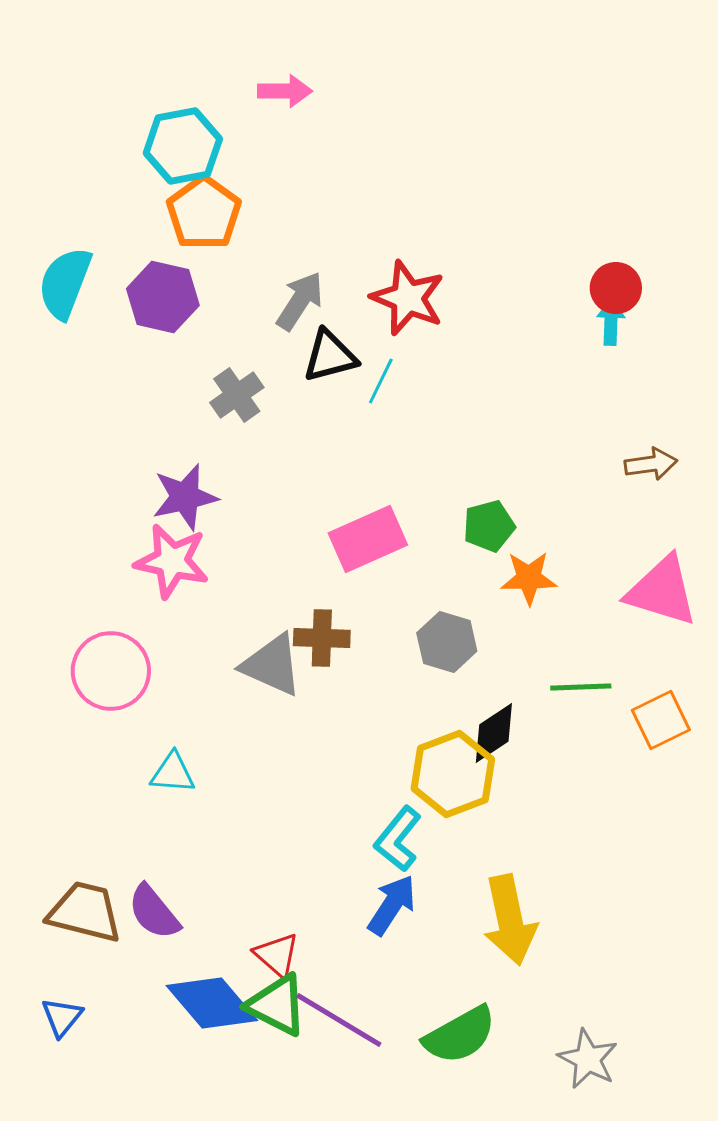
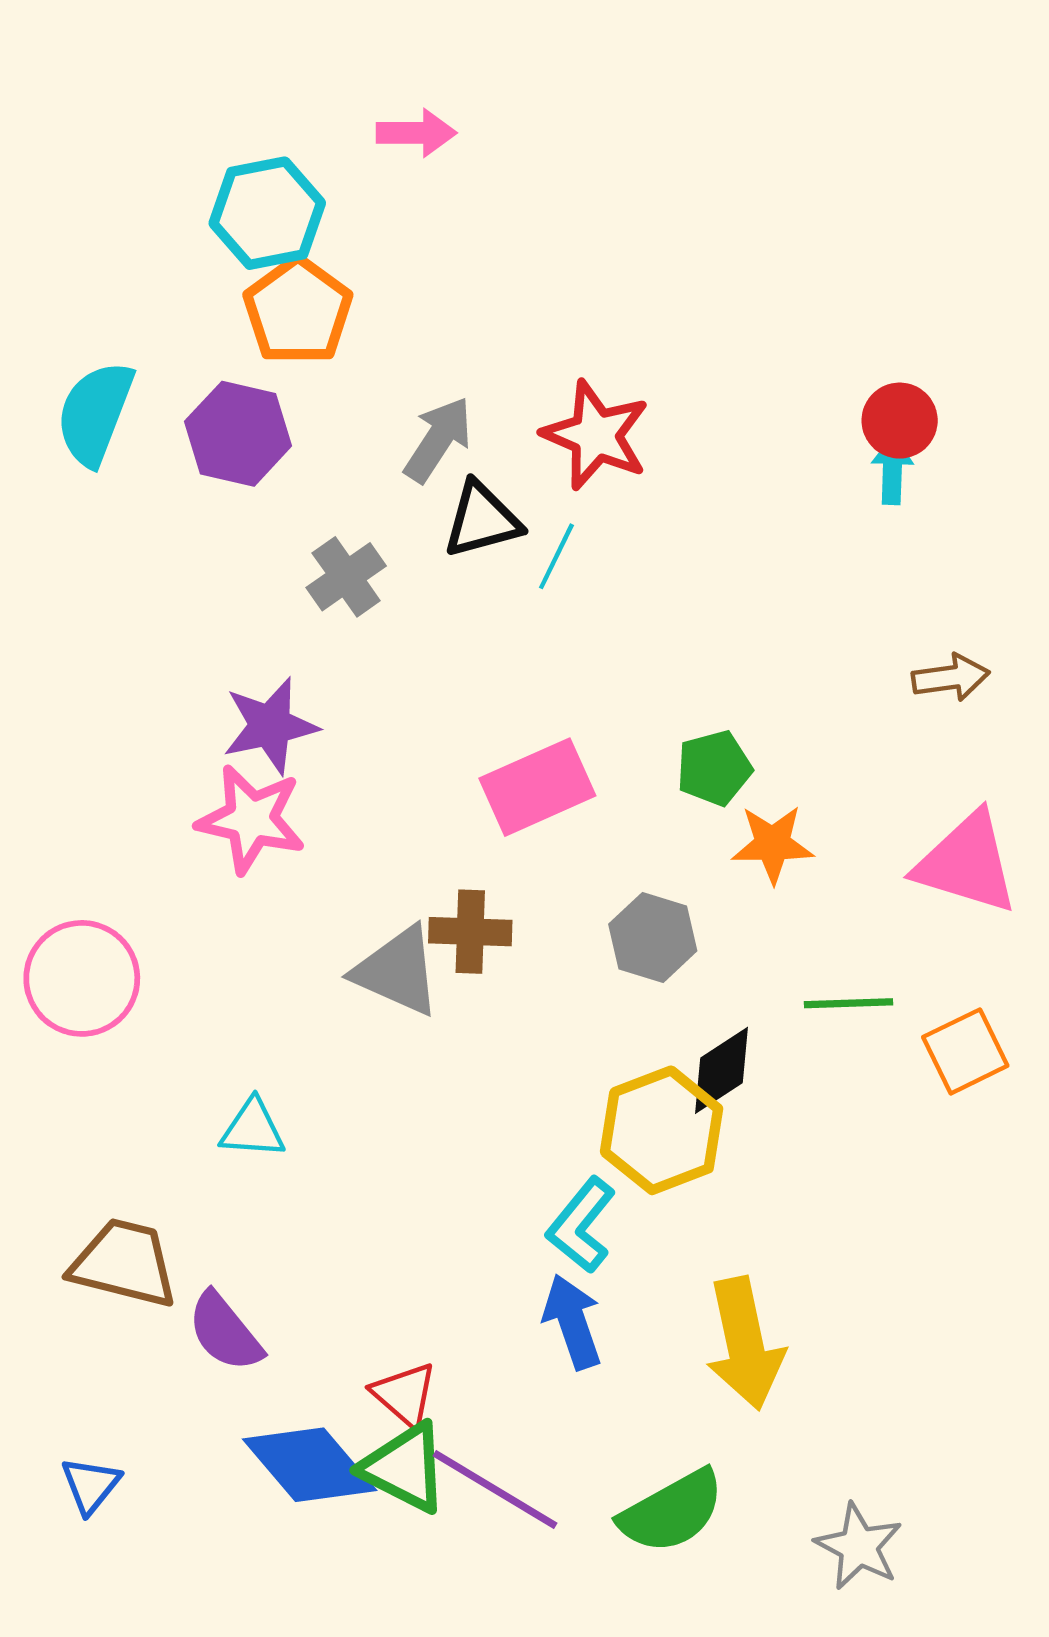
pink circle: (111, 671) -> (82, 978), moved
blue arrow: (392, 905) -> (572, 1322), turned -52
brown trapezoid: (85, 912) -> (124, 1263), moved

